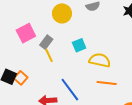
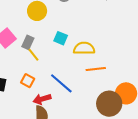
cyan square: (79, 45) -> (61, 38), turned -32
orange square: (21, 78) -> (28, 81), moved

